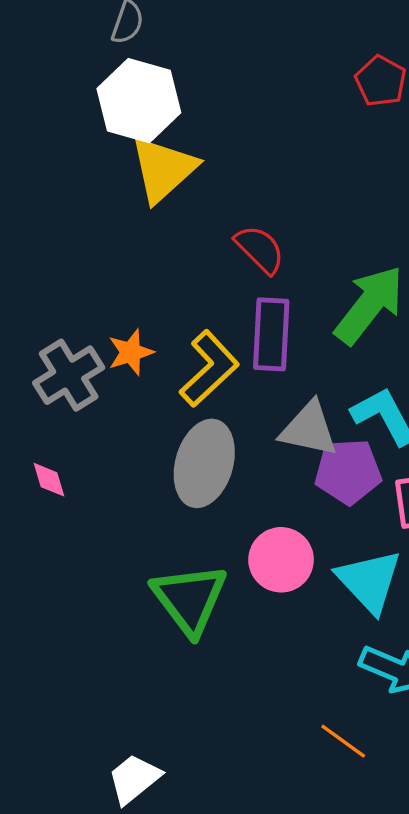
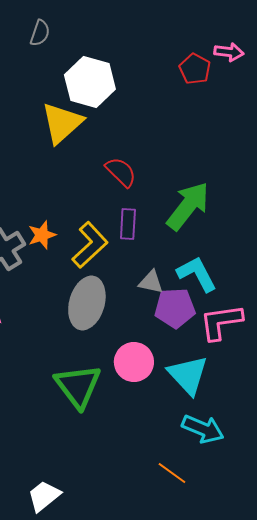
white hexagon: (139, 101) -> (90, 82), moved
purple rectangle: (271, 334) -> (128, 224), size x0.7
gray triangle: (309, 429) -> (151, 282), size x0.7

